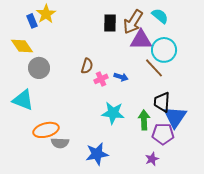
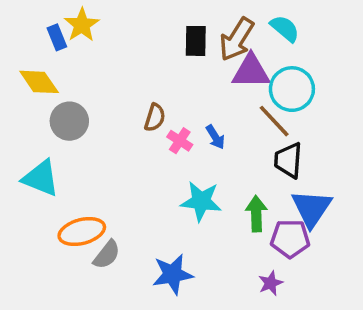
blue arrow: (121, 77) -> (215, 137), turned 40
pink cross: (101, 79) -> (180, 141), turned -32
black trapezoid: (162, 102) -> (288, 160), moved
gray semicircle: (60, 143) -> (107, 255), turned -54

